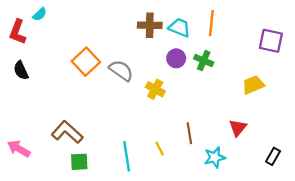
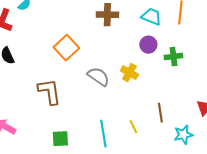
brown cross: (150, 25) -> (107, 15), moved
green cross: (204, 61) -> (173, 57), moved, turned -30
gray semicircle: (121, 70) -> (98, 77), moved
brown L-shape: (67, 132) -> (49, 92), moved, turned 40

